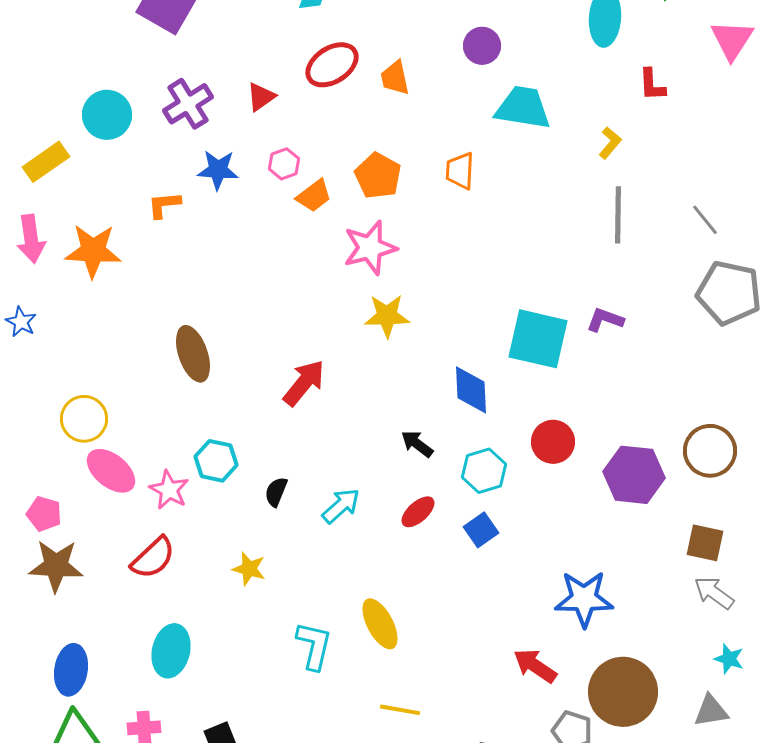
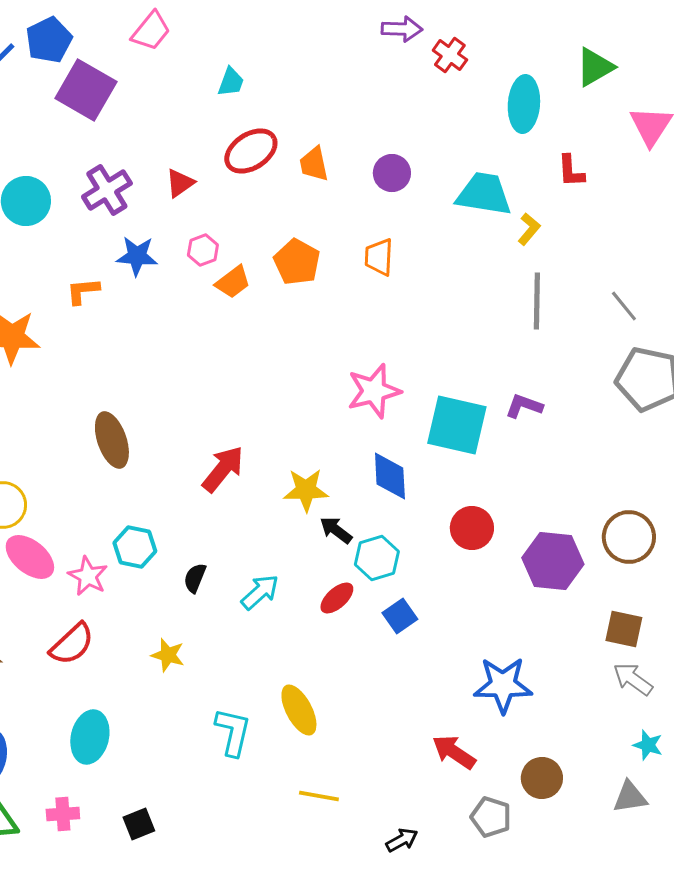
purple circle: (482, 46) -> (392, 173), moved
cyan trapezoid: (523, 108) -> (484, 194), moved
pink star: (370, 248) -> (374, 391), moved
yellow star: (387, 316) -> (306, 490), moved
cyan hexagon: (484, 471) -> (377, 558), moved
brown circle: (623, 692) -> (542, 778), size x0.6

